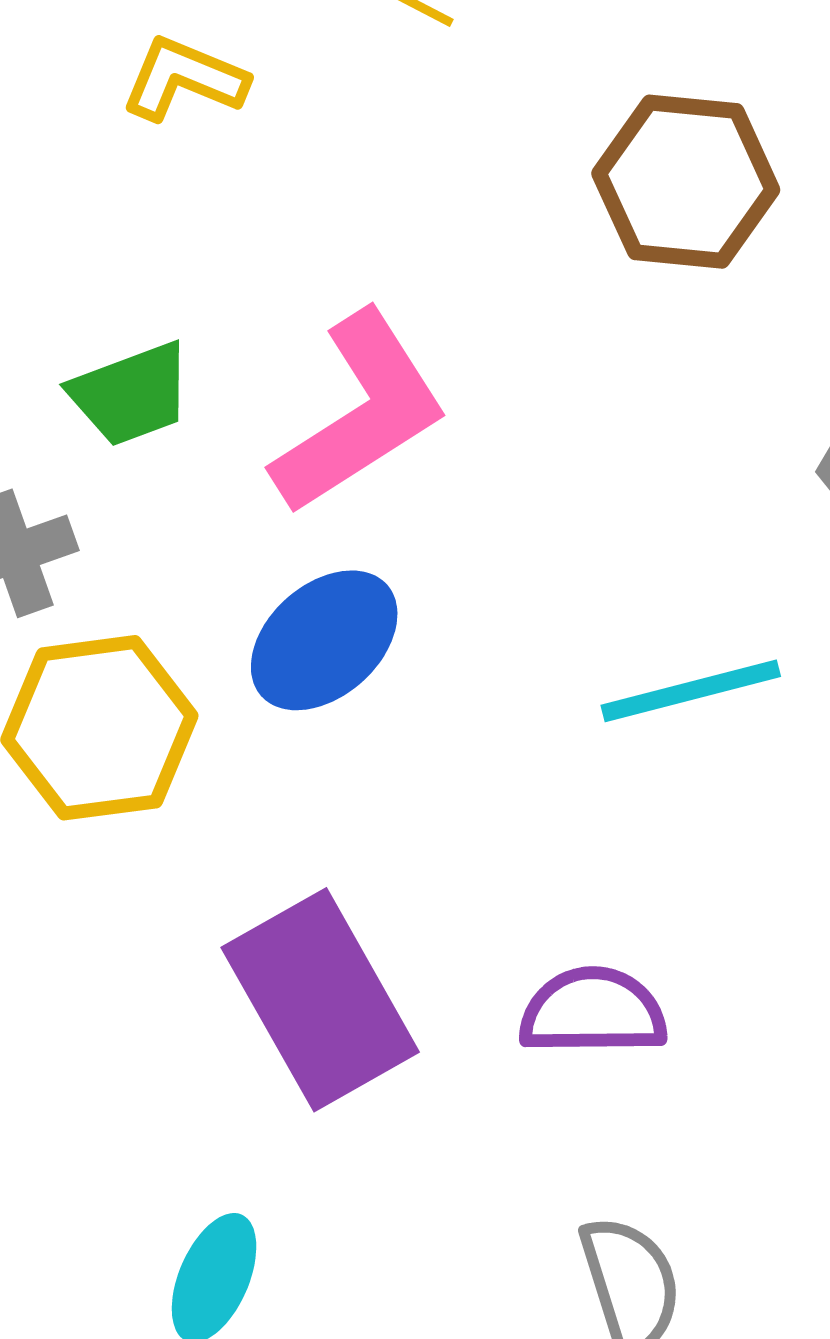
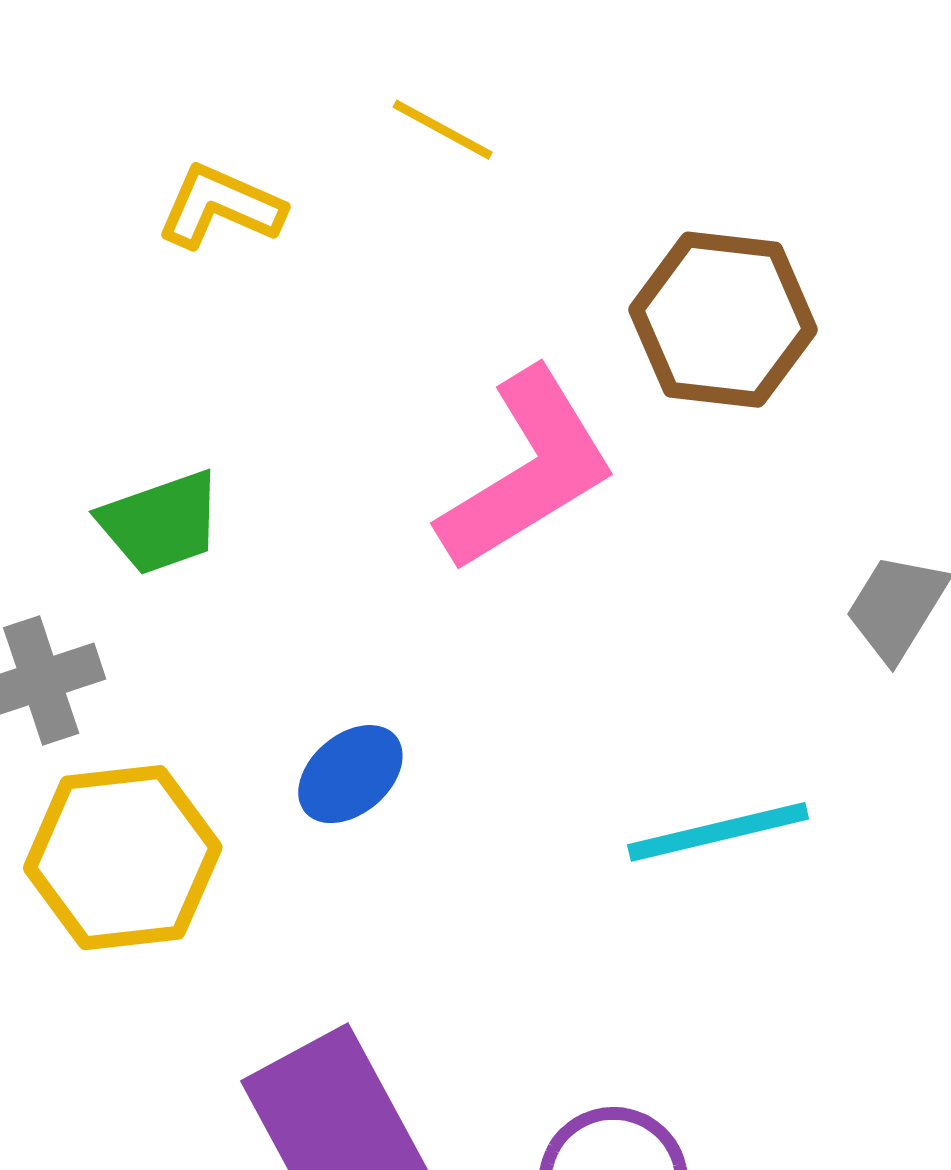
pink L-shape: (360, 413) -> (527, 470), moved
blue ellipse: (324, 640) -> (350, 774), size x0.7

